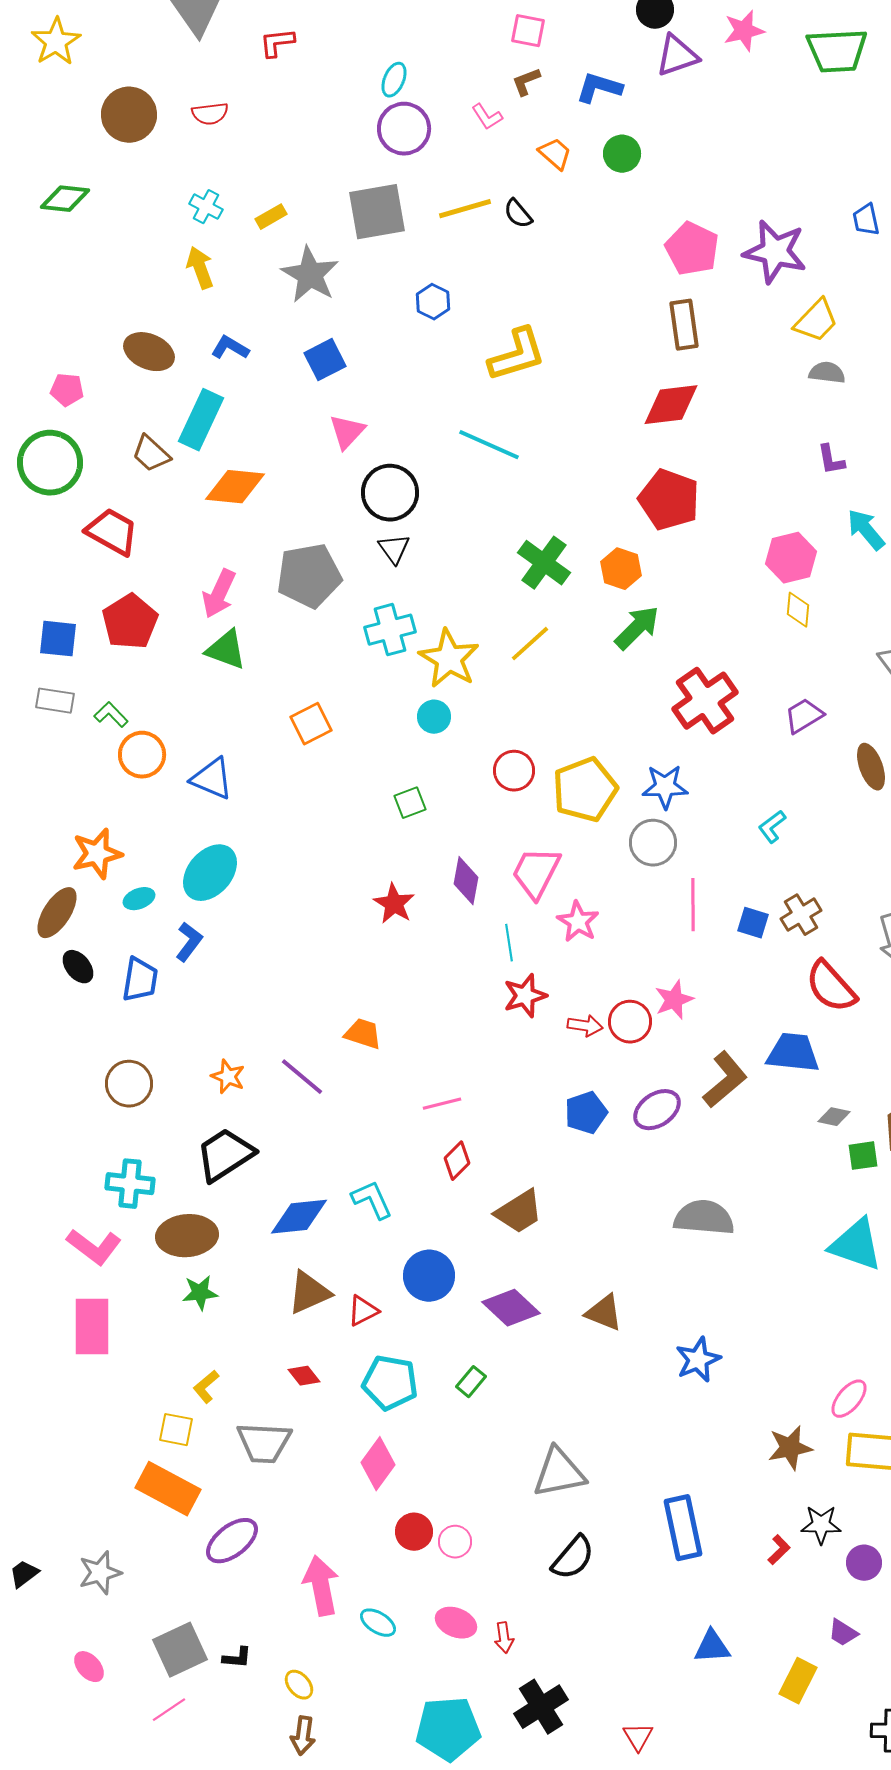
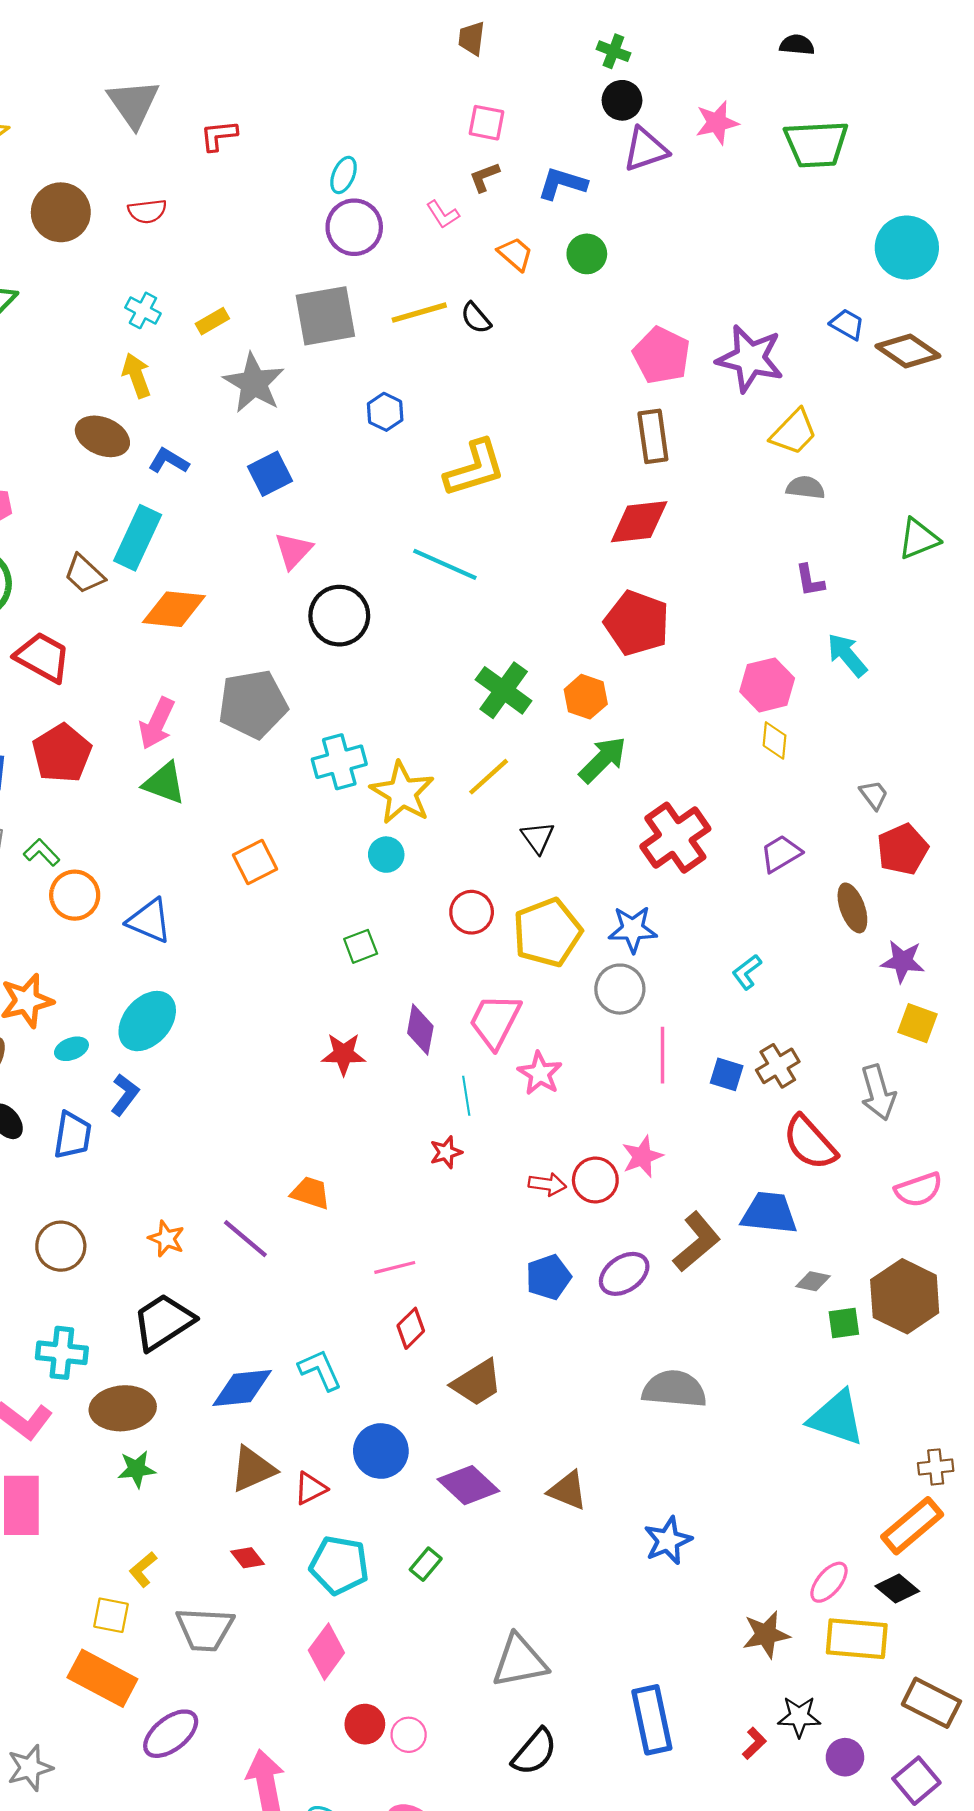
blue trapezoid: (866, 220) -> (847, 324), turned 132
brown ellipse: (149, 352) -> (102, 436), moved
black triangle: (394, 549) -> (538, 838), moved
red star: (394, 904) -> (344, 1054), turned -30
red star: (525, 996) -> (446, 1152), moved, size x0.7

